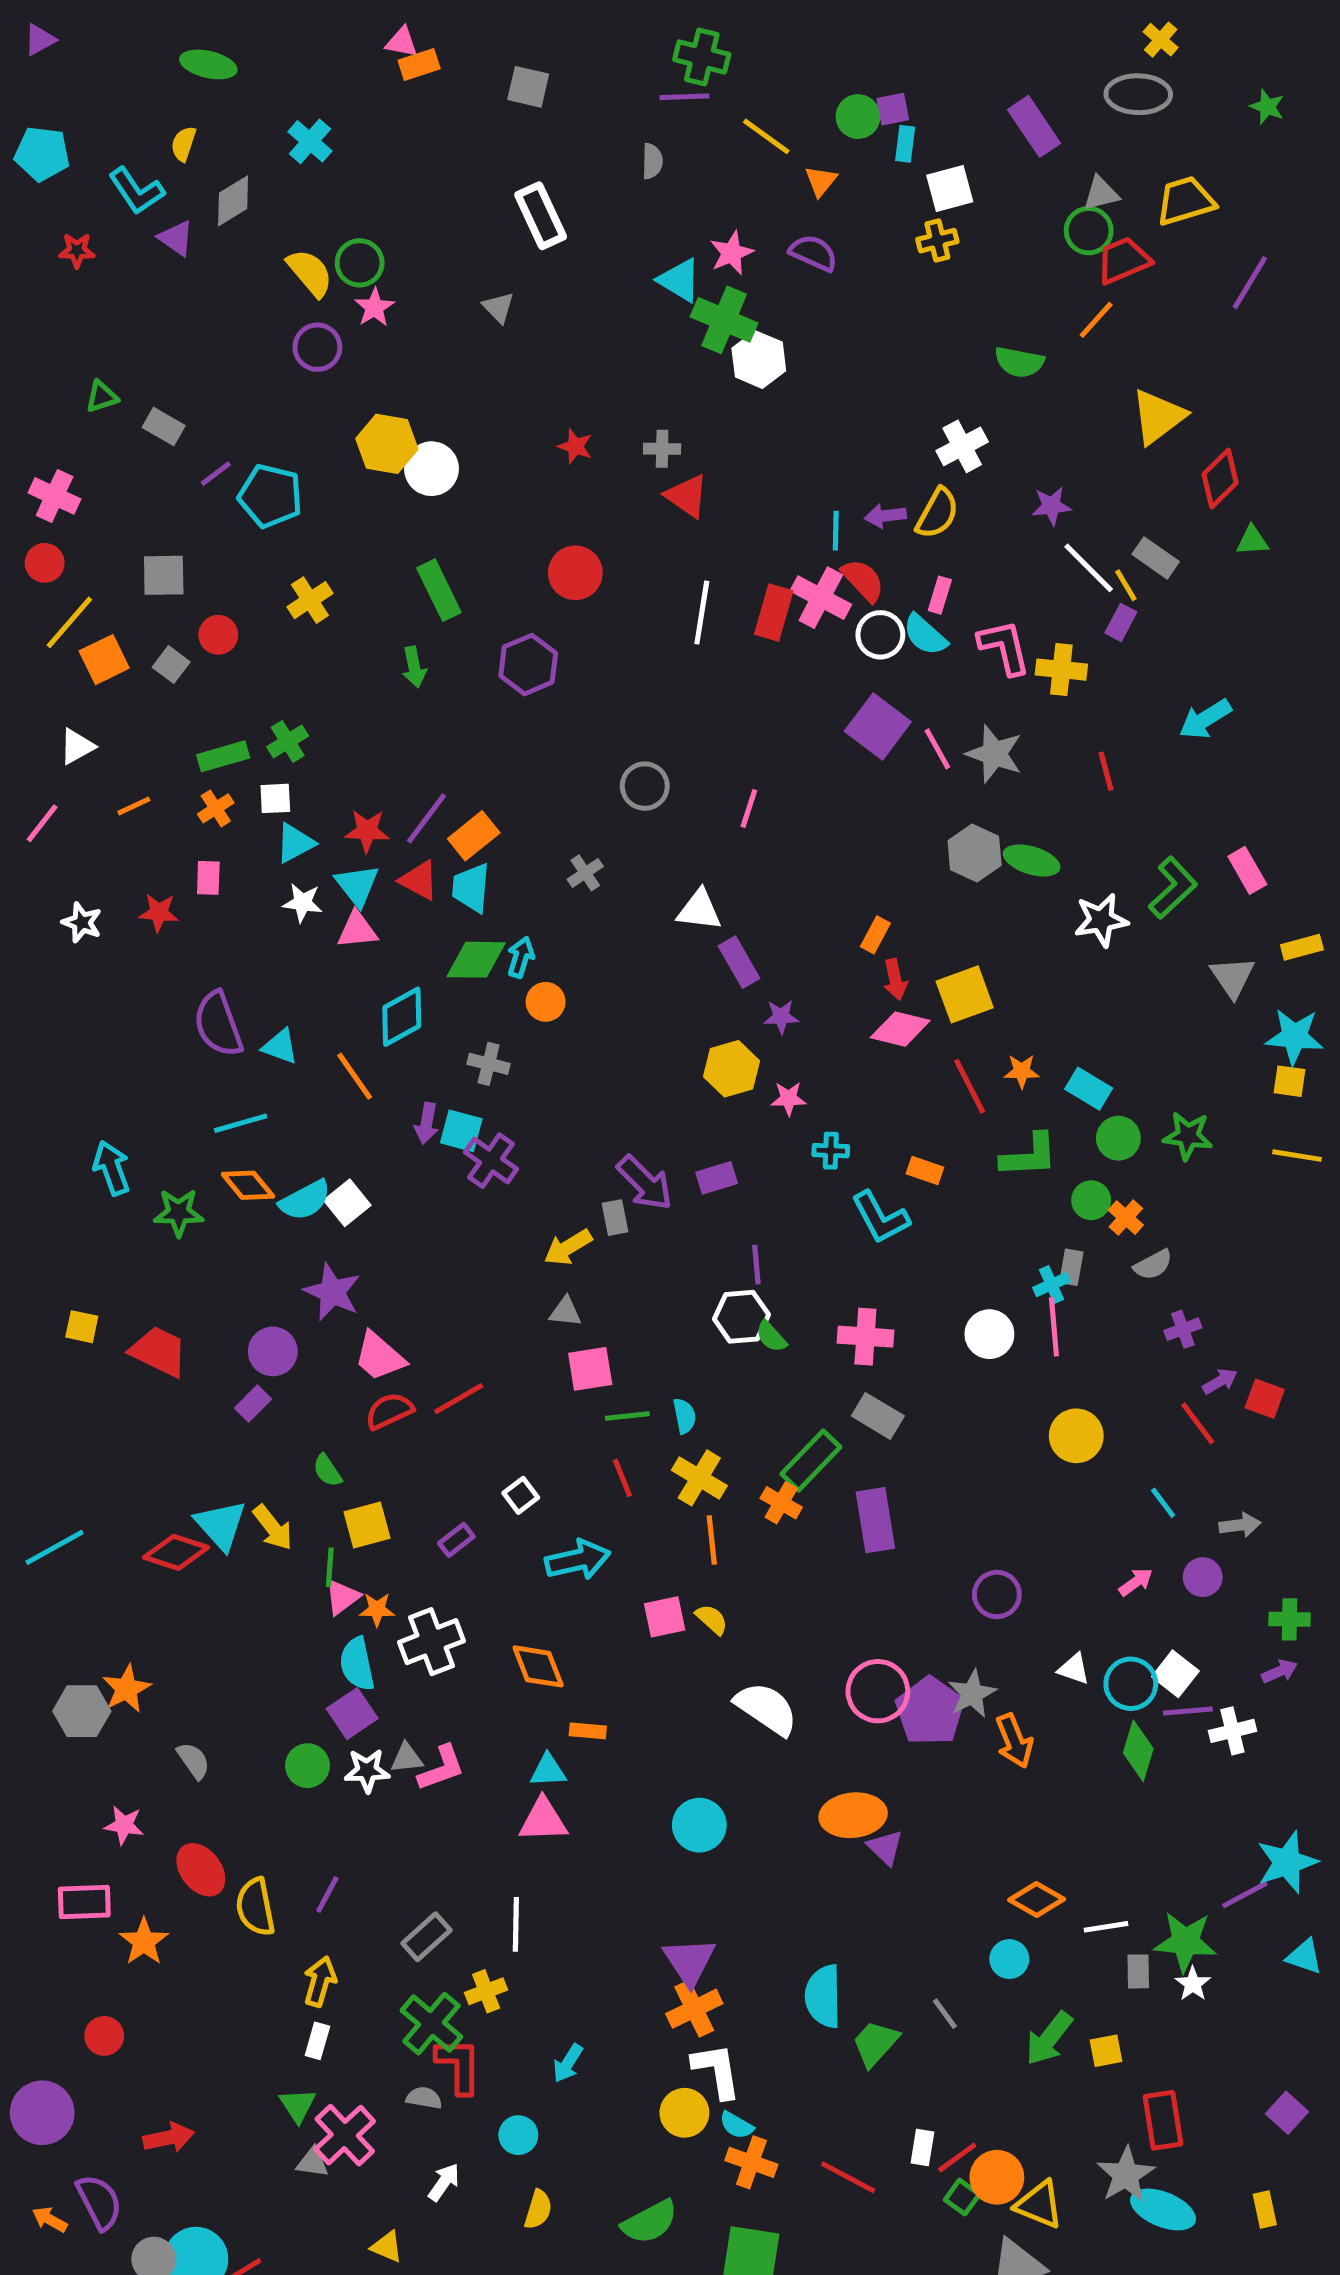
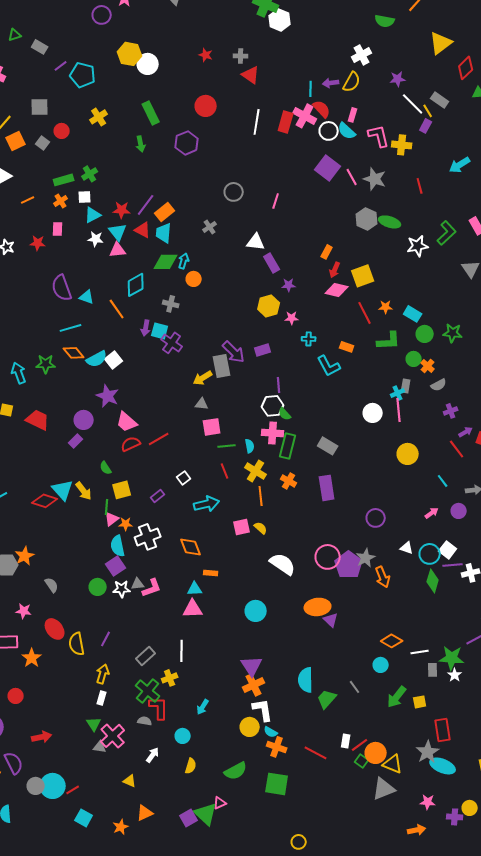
red arrow: (895, 980) -> (335, 270), turned 35
cyan arrow: (112, 1168) -> (19, 373), moved
gray rectangle: (615, 1218) -> (222, 366), size x1.6
pink cross: (865, 1337) -> (273, 433), moved
green rectangle: (811, 1461) -> (288, 446), moved, turned -30

